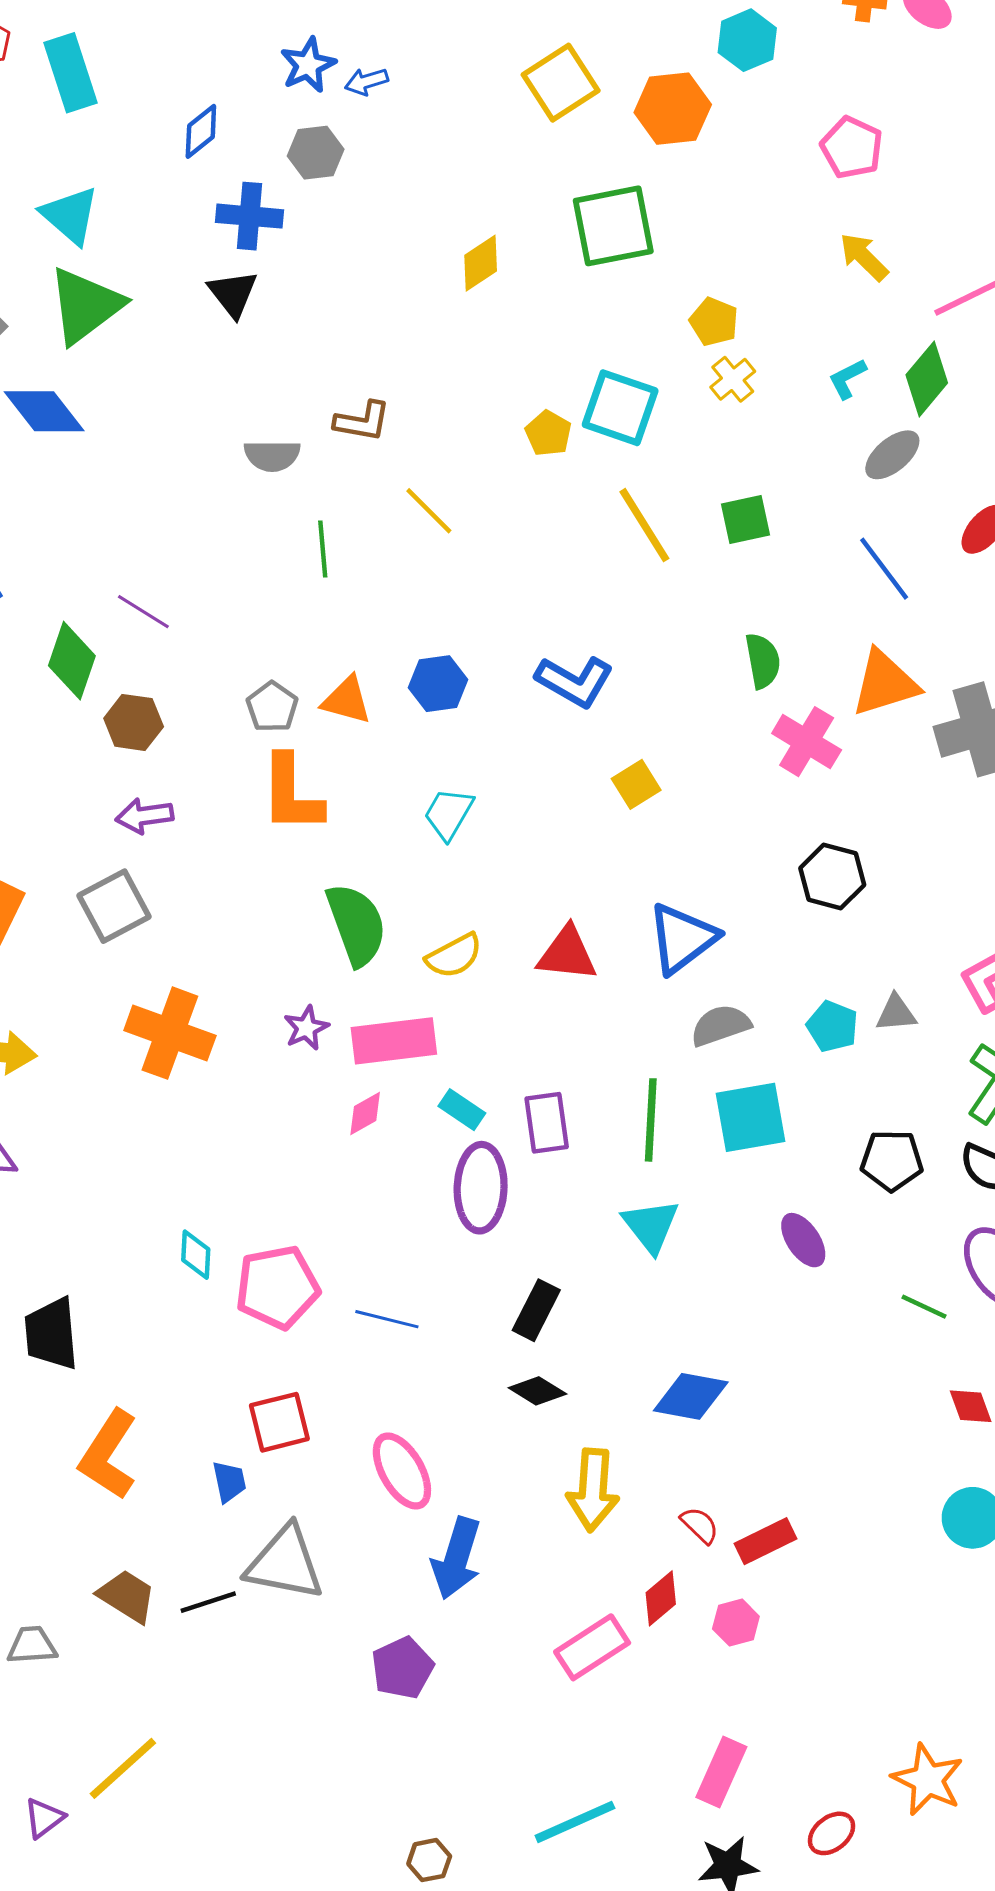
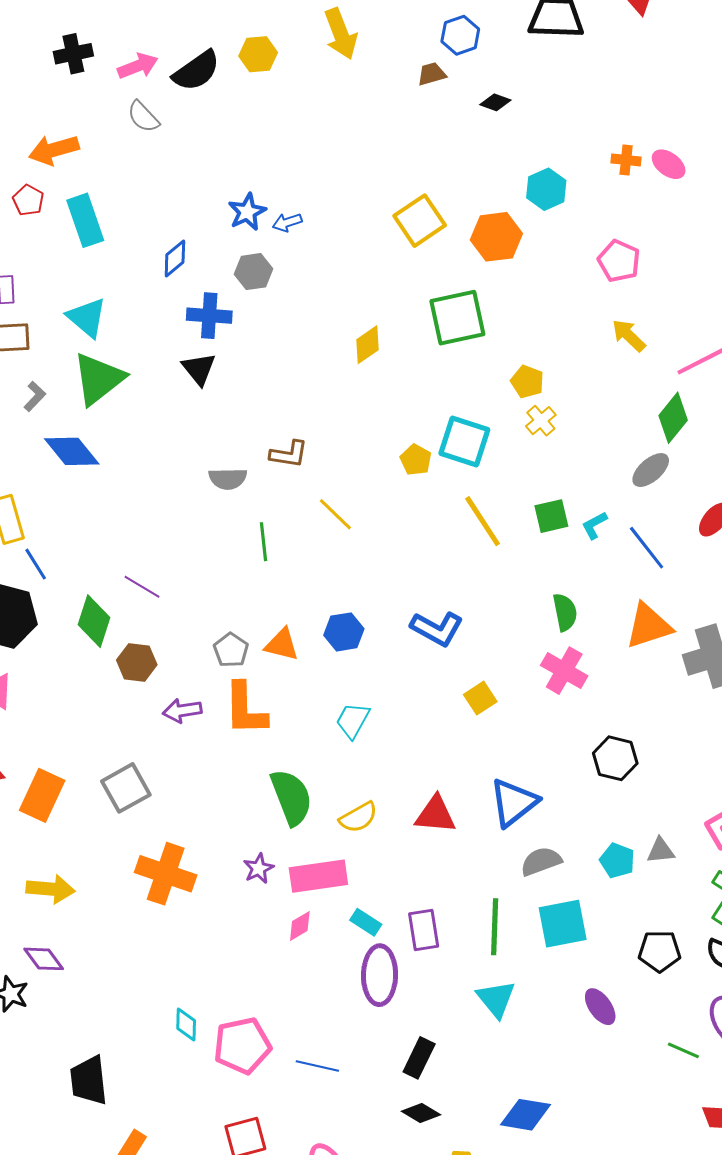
cyan L-shape: (847, 379) -> (594, 525), moved
pink cross: (807, 742) -> (564, 671), moved
purple arrow: (144, 816) -> (182, 711), moved

